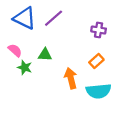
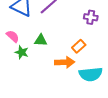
orange rectangle: (96, 61) -> (79, 46), moved
orange arrow: (71, 78) -> (65, 62), turned 102

